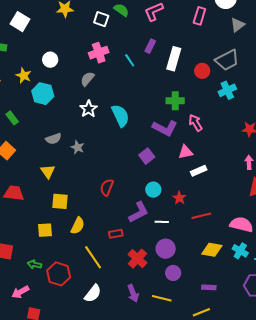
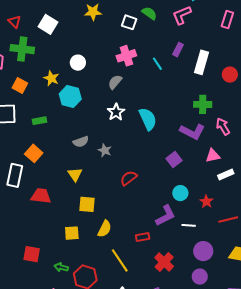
green rectangle: (12, 118) -> (39, 121), turned -64
red semicircle: (107, 187) -> (129, 178), moved, turned 30
purple circle: (166, 249) -> (203, 251), moved

